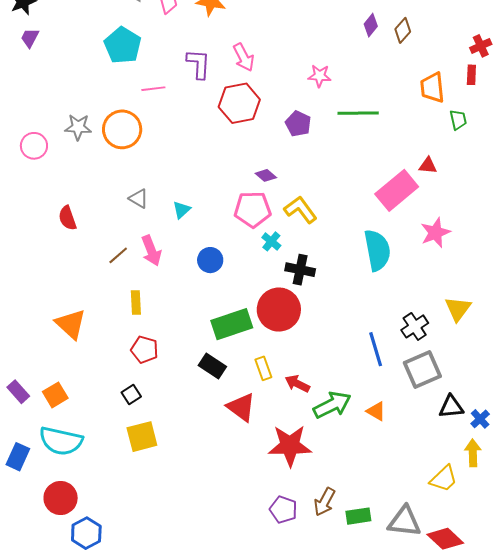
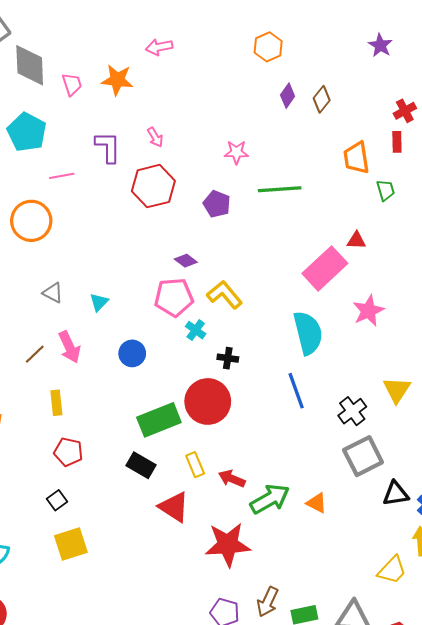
pink arrow: (244, 57) -> (155, 137), size x0.7
black cross: (300, 270) -> (228, 358), size x0.7
blue line: (376, 349) -> (296, 391), moved

